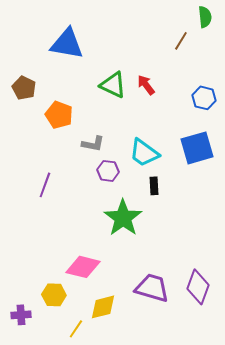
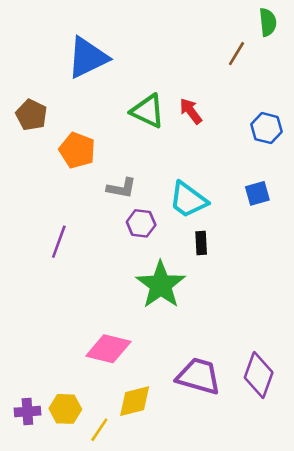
blue triangle: (67, 44) -> (88, 57), turned -36
blue square: (197, 148) -> (257, 193), size x0.6
yellow hexagon: (54, 295) -> (65, 409), moved

